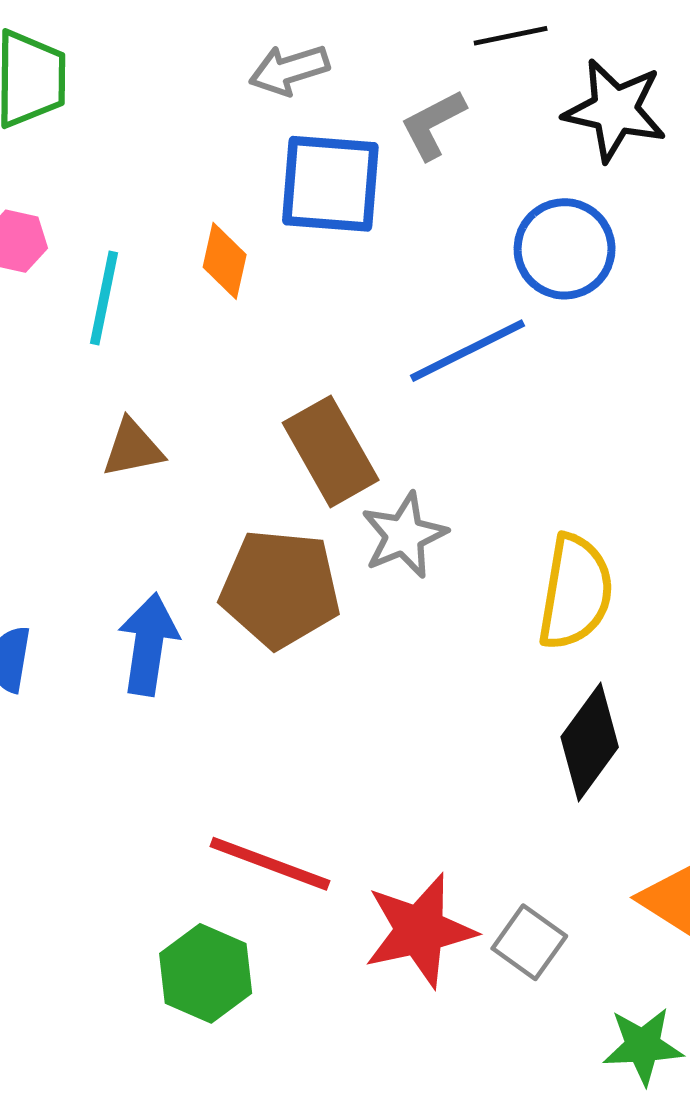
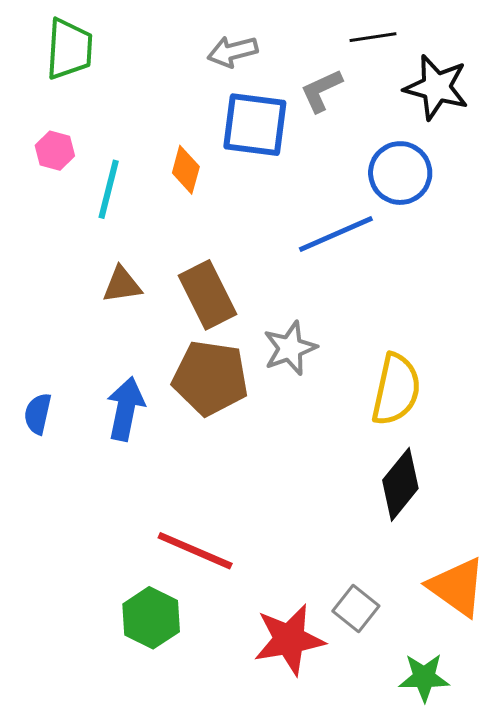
brown rectangle: (331, 451) -> (208, 295), moved
red star: (420, 930) -> (289, 640), moved

